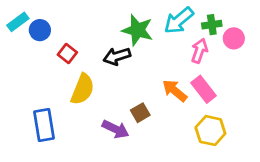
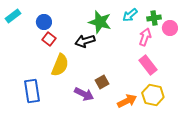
cyan arrow: (179, 20) -> (130, 15), size x0.7
blue circle: (40, 30) -> (44, 22), moved
orange arrow: (175, 91) -> (127, 101), moved, turned 114

